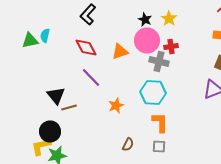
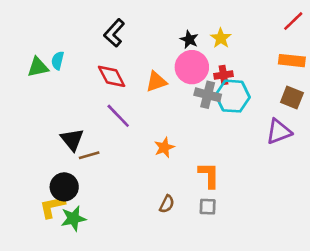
cyan hexagon: (153, 92) -> (233, 96), moved
orange star: (116, 106) -> (164, 147), moved

